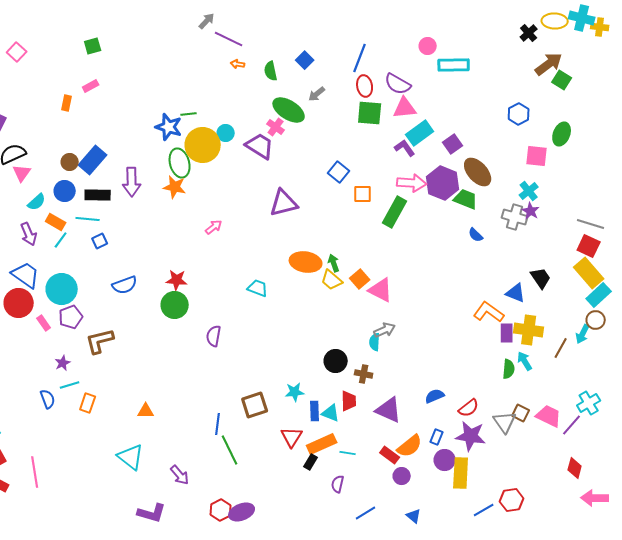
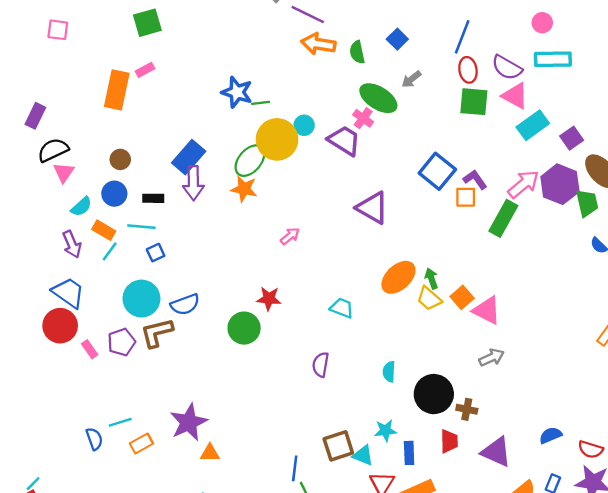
green square: (93, 46) -> (147, 23), size x1.4
pink square: (17, 52) -> (58, 30), turned -36
orange arrow: (238, 64) -> (318, 44), size x2.0
cyan rectangle: (454, 65) -> (553, 59), moved
orange rectangle: (67, 103) -> (117, 90), size x2.0
pink triangle: (405, 108) -> (515, 96), turned 35
blue star: (169, 127) -> (237, 92), moved
purple L-shape: (405, 148) -> (475, 179), moved
blue rectangle: (93, 160) -> (189, 157), moved
green ellipse: (180, 163) -> (250, 161), turned 56
blue square: (339, 172) -> (437, 171), size x1.4
pink arrow: (412, 183) -> (523, 184), turned -44
black rectangle: (98, 195) -> (153, 198), size x0.7
green trapezoid: (466, 199) -> (587, 203), turned 55
purple triangle: (284, 203) -> (373, 208), turned 44
orange ellipse: (306, 262) -> (398, 277), turned -52
red star: (177, 280) -> (269, 299), moved
cyan circle: (62, 289) -> (141, 299), moved
purple semicircle: (214, 336) -> (321, 365), moved
brown L-shape: (100, 341) -> (157, 333), moved
cyan semicircle: (375, 342) -> (389, 372), moved
black circle: (336, 361) -> (434, 394), size x1.4
purple star: (63, 363) -> (189, 422), moved, size x2.0
orange rectangle: (88, 403) -> (141, 444), turned 42
red semicircle: (469, 408) -> (591, 449), turned 55
cyan triangle: (331, 413) -> (363, 455), moved

